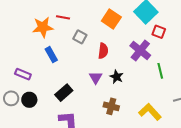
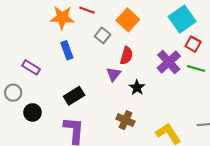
orange square: (111, 19) -> (128, 20), moved
green line: (160, 71) -> (196, 69), moved, turned -70
purple triangle: (96, 78) -> (114, 74), moved
black circle: (29, 100) -> (33, 112), moved

